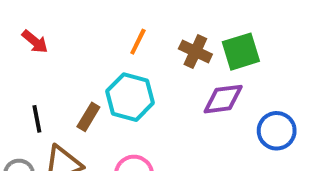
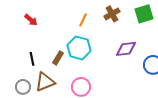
brown cross: (195, 52) -> (112, 14), moved, turned 35
green square: (241, 52) -> (144, 14), moved

